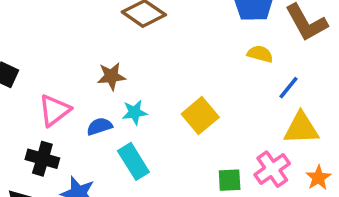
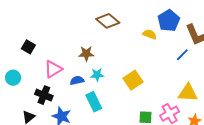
yellow semicircle: (260, 54) -> (150, 34), moved
blue line: (289, 88) -> (182, 55), moved

